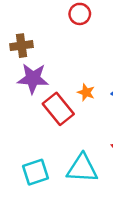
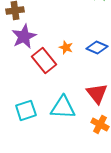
purple star: (33, 78) -> (24, 36), turned -30

